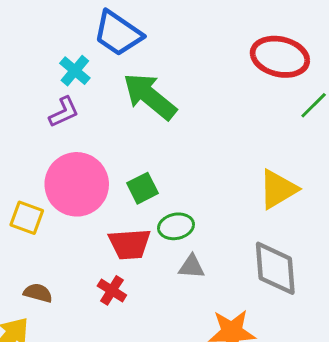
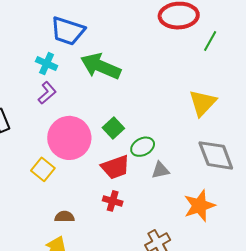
yellow square: (27, 218) -> (43, 169), turned 35

